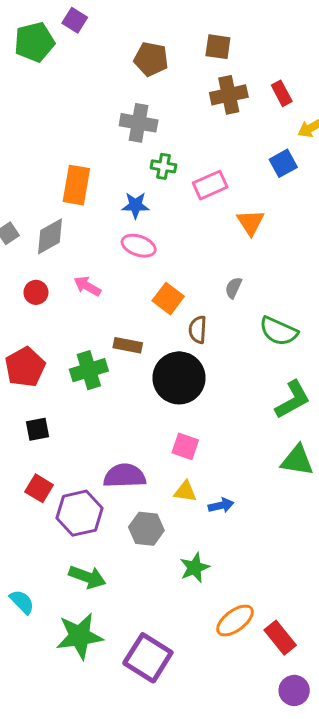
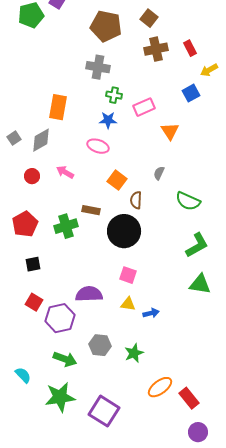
brown square: (218, 47) -> (149, 18), turned 30
brown pentagon: (151, 59) -> (106, 26), size x1.4
blue star: (135, 205) -> (108, 120), moved
gray hexagon: (146, 529) -> (100, 345), moved

